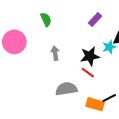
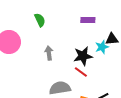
purple rectangle: (95, 19) -> (88, 20), turned 48

